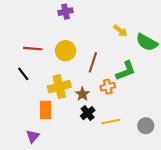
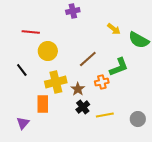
purple cross: (65, 12) -> (73, 11), moved
red line: (33, 49) -> (31, 32), moved
yellow circle: (65, 51) -> (48, 51), moved
brown line: (93, 62) -> (88, 59), turned 30
purple triangle: (33, 136) -> (23, 123), moved

